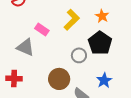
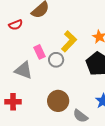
pink rectangle: (42, 29) -> (39, 52), turned 32
gray circle: (79, 55) -> (56, 60), moved

